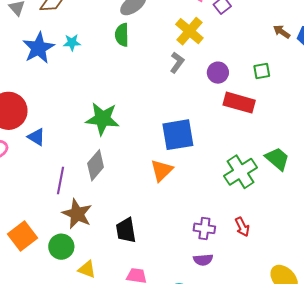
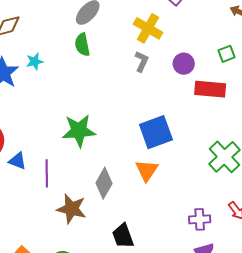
gray diamond: (96, 165) -> (104, 183), moved
purple line: (60, 181) -> (47, 173), moved
brown star: (77, 214) -> (71, 209), moved

